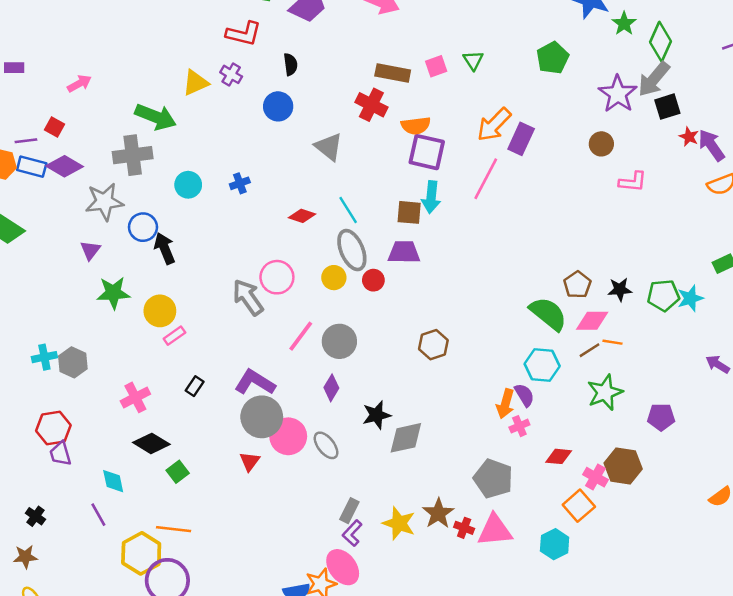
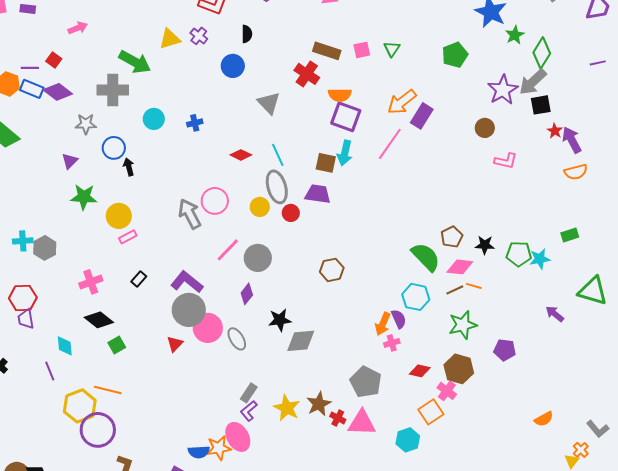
gray star: (104, 202) -> (86, 124), size x0.7
black arrow: (165, 248) -> (129, 167), size x0.7
brown hexagon: (623, 466) -> (459, 369), moved

